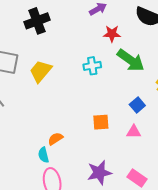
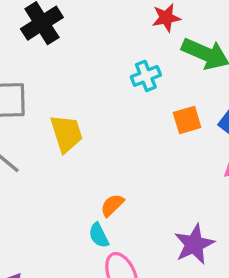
yellow trapezoid: (41, 71) -> (66, 133), moved, turned 135
orange square: (101, 122) -> (187, 120), moved

